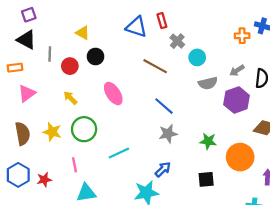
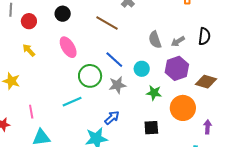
black circle: (95, 56) -> (63, 14), moved
cyan circle: (197, 57) -> (142, 69), moved
gray arrow: (237, 70) -> (178, 41), moved
gray semicircle: (208, 83) -> (155, 40), turned 84
purple hexagon: (237, 100) -> (177, 68), moved
green circle: (84, 129) -> (90, 76), moved

